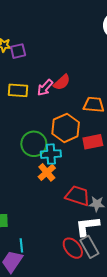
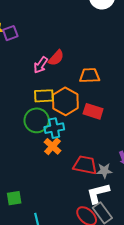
yellow rectangle: (18, 90) -> (44, 96), moved
red rectangle: (93, 142) -> (93, 111), turned 36

